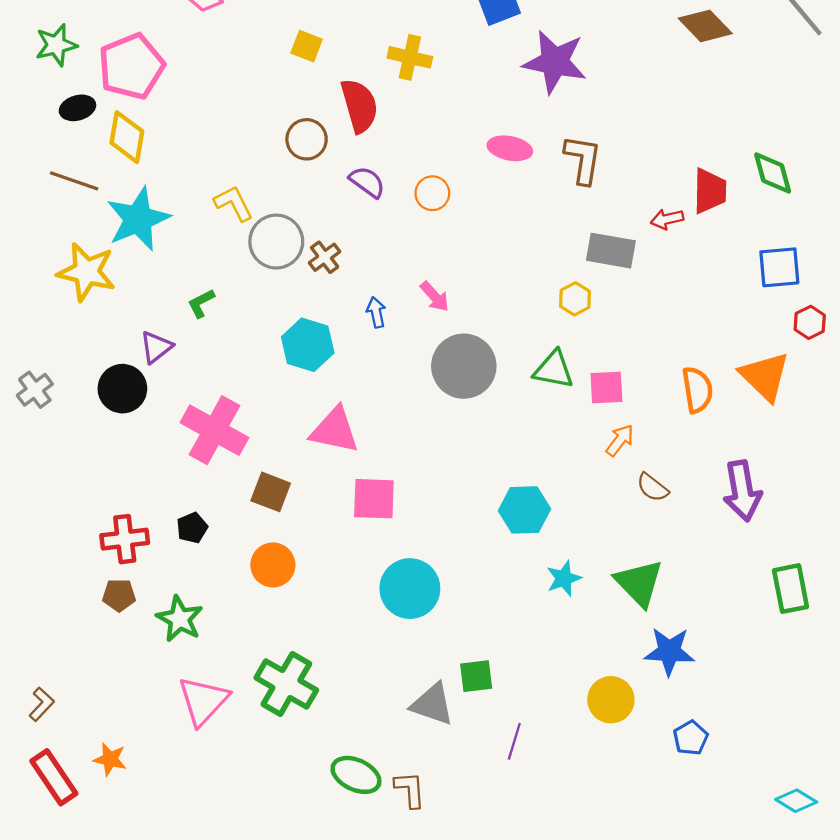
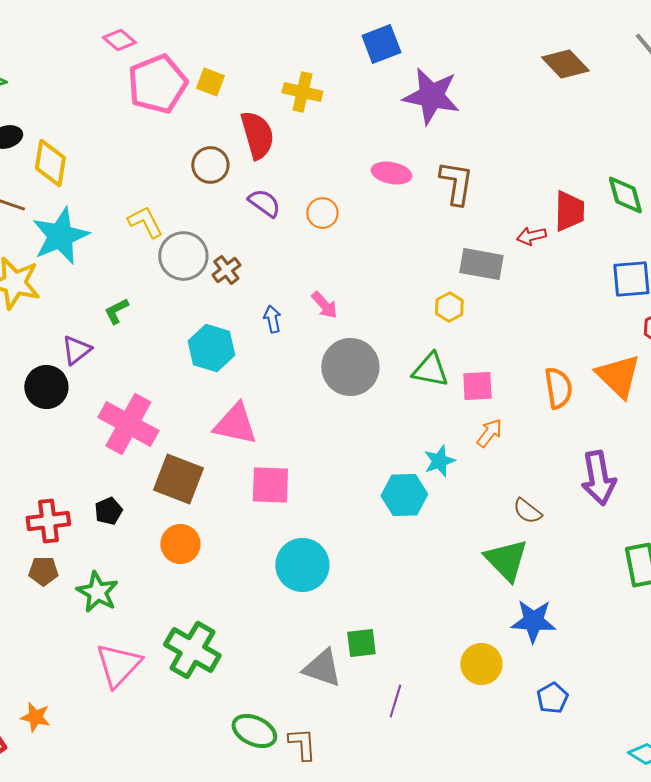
pink pentagon: (131, 66) -> (157, 84), moved
brown semicircle: (652, 487) -> (527, 511), moved
brown square: (271, 492) -> (178, 479), size x1.4
cyan star: (564, 578) -> (439, 461), moved

